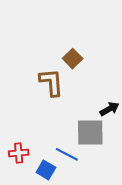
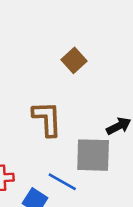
brown L-shape: (51, 82) -> (47, 119), moved

